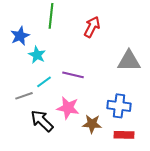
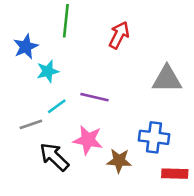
cyan star: (37, 55) -> (48, 71), turned 30
red rectangle: (124, 135) -> (175, 174), moved

